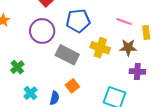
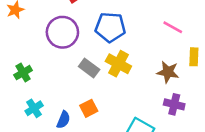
pink line: (124, 22) -> (173, 27), moved
yellow cross: (100, 48) -> (118, 64), moved
gray rectangle: (67, 55) -> (89, 68), size x0.7

